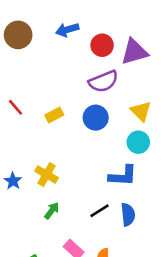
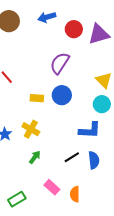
purple semicircle: (103, 81) -> (60, 63), moved, turned 145
yellow rectangle: (54, 115) -> (37, 98), moved, turned 32
blue circle: (96, 118) -> (62, 95), moved

